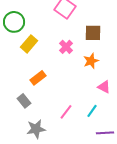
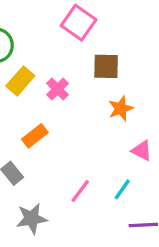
brown square: (93, 33) -> (106, 66), moved
pink cross: (66, 47) -> (58, 89), moved

